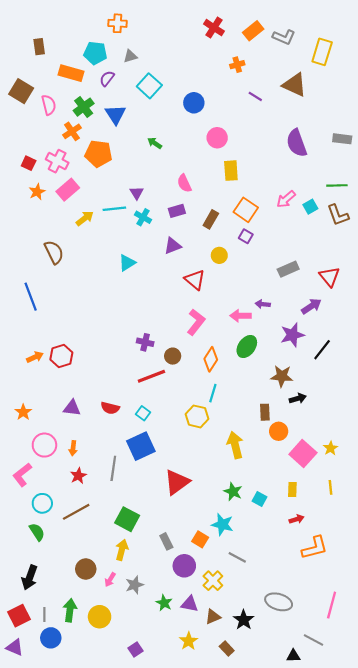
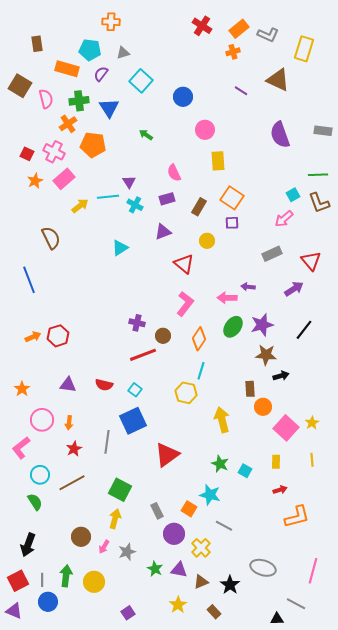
orange cross: (237, 65) -> (233, 52), moved
green cross: (84, 107) -> (79, 101), turned 30
pink arrow: (286, 199) -> (284, 219), moved
purple square: (246, 236) -> (232, 223), turned -32
purple star: (292, 335) -> (262, 325), moved

